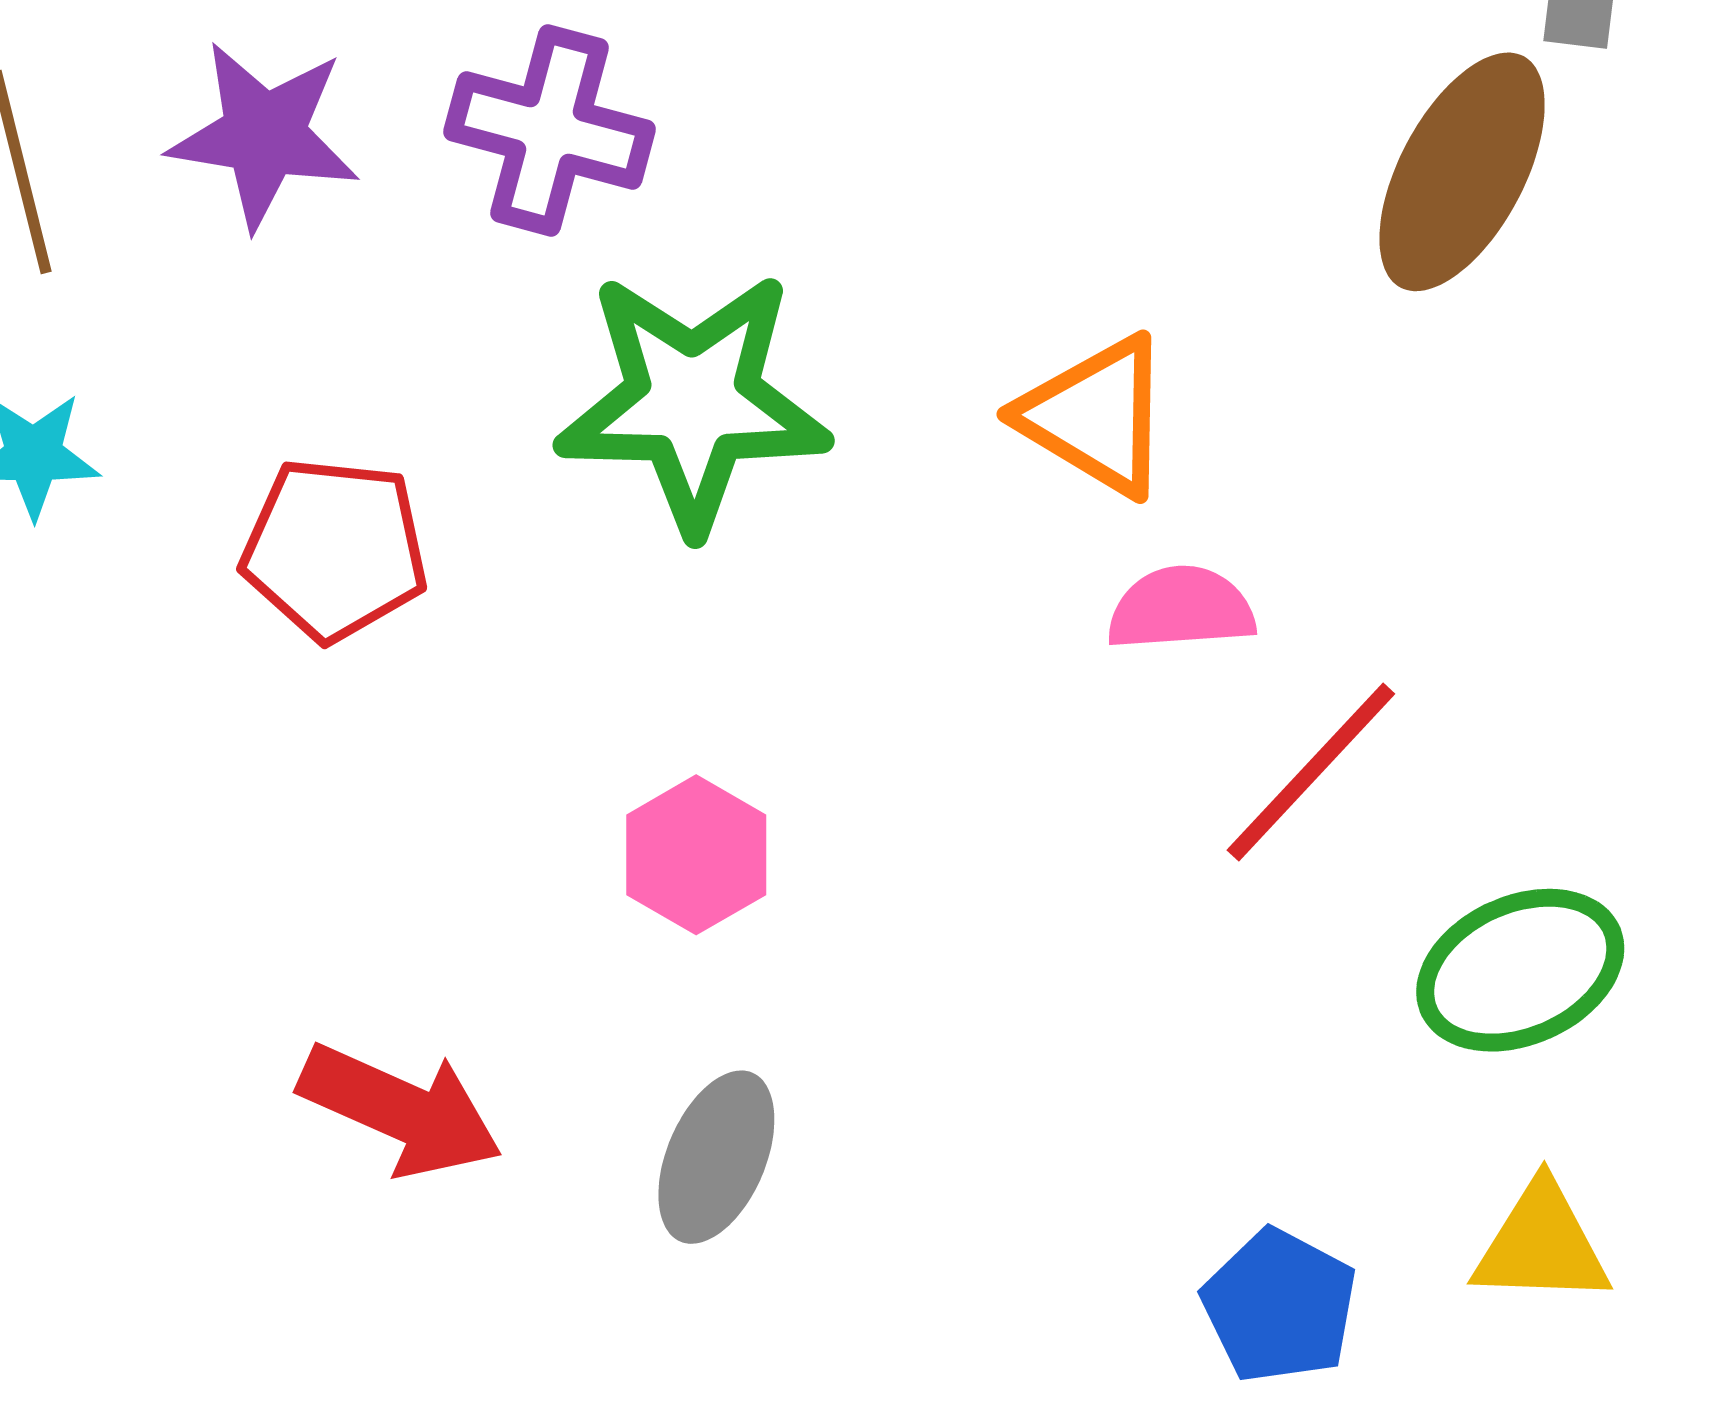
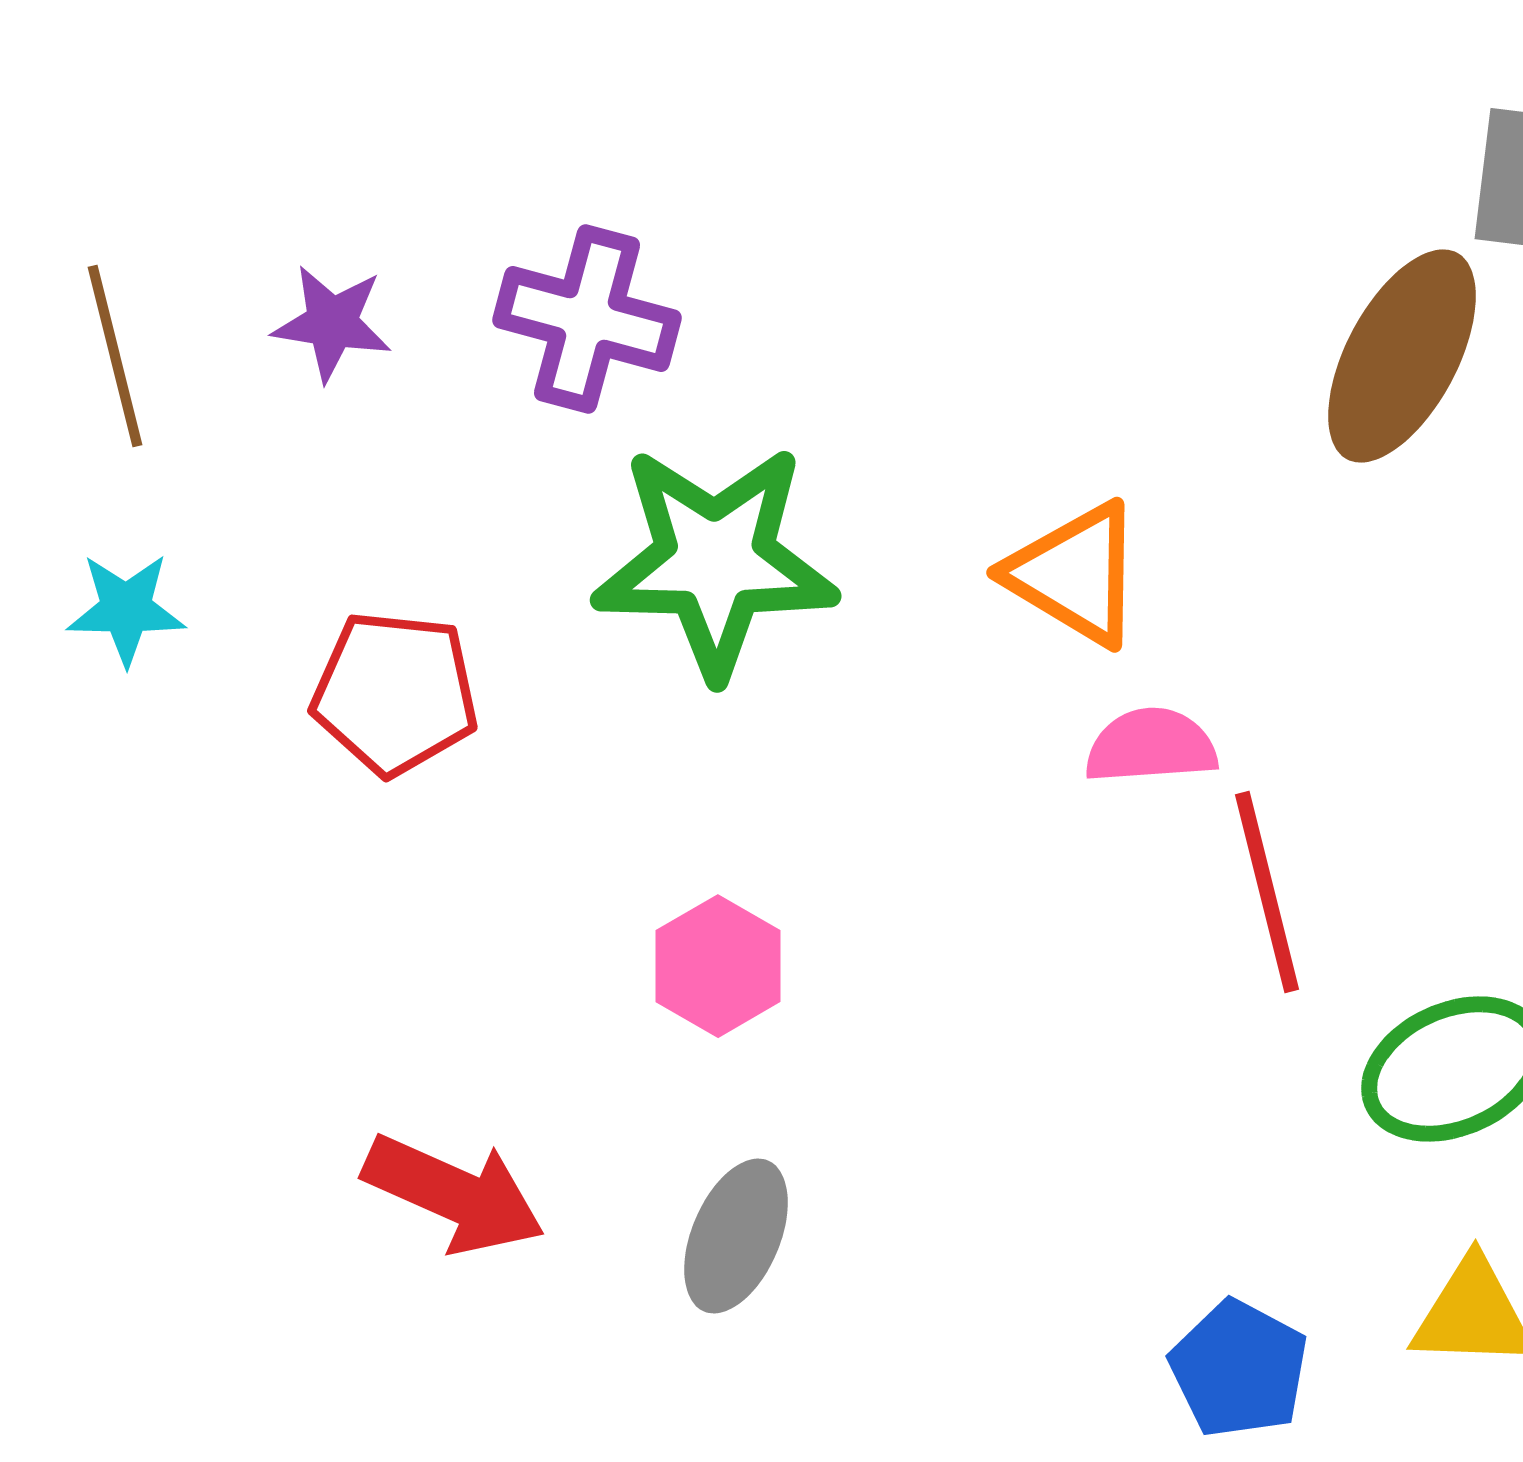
purple star: (264, 135) -> (332, 323), size x0.7
red line: (1311, 772) -> (1267, 892), turned -57

